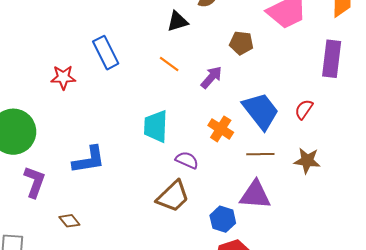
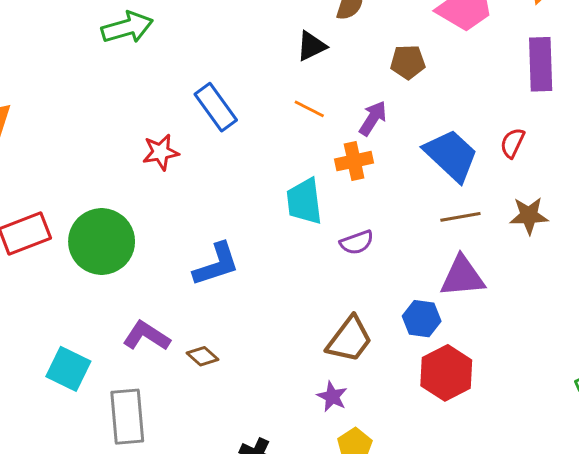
orange cross: (221, 129) -> (354, 161), moved, turned -35
purple semicircle: (187, 160) -> (357, 242), turned 145
purple L-shape: (35, 182) -> (146, 336), moved, turned -68
brown trapezoid: (173, 196) -> (349, 339), moved

